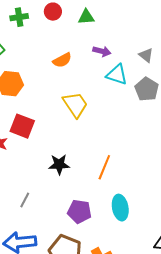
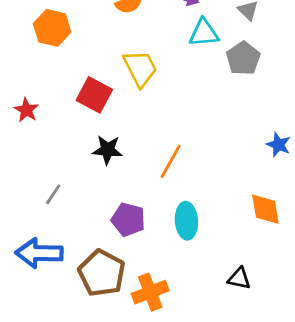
cyan triangle: (117, 75) -> (204, 33), turned -30
red square: (22, 126) -> (94, 95), moved

